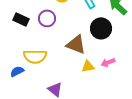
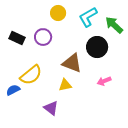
yellow semicircle: (35, 56) -> (31, 75), turned -40
yellow triangle: (88, 66) -> (65, 85), moved

